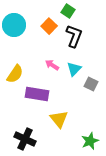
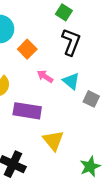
orange square: (49, 26) -> (27, 49), moved
cyan triangle: (74, 69) -> (71, 81), turned -35

